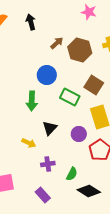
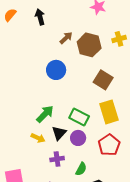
green rectangle: (70, 97) -> (79, 117), moved
green arrow: (32, 101) -> (45, 114), moved, turned -138
black triangle: (50, 128) -> (59, 133), moved
purple circle: (79, 134) -> (78, 138), moved

